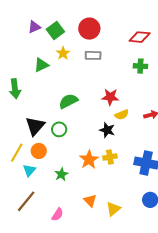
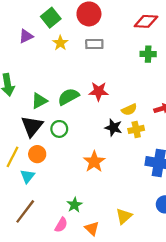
purple triangle: (34, 27) -> (26, 36), moved
green triangle: (41, 65) -> (39, 101), moved
red star: (110, 97) -> (99, 91), moved
yellow cross: (110, 157) -> (136, 129), moved
green star: (61, 174) -> (74, 205), moved
orange triangle: (90, 201) -> (92, 228), moved

